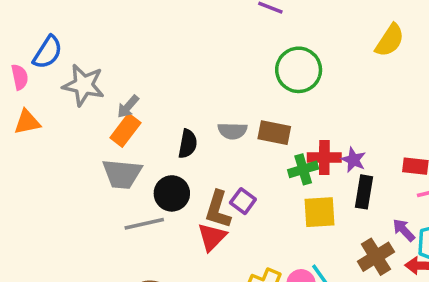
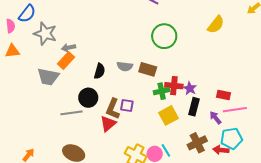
gray arrow: (128, 107) -> (69, 48), turned 32
gray trapezoid: (122, 174) -> (48, 77), moved
purple square: (243, 201) -> (127, 105), turned -32
yellow square: (320, 212) -> (169, 115), turned -30
purple arrow: (404, 230) -> (215, 118), moved

